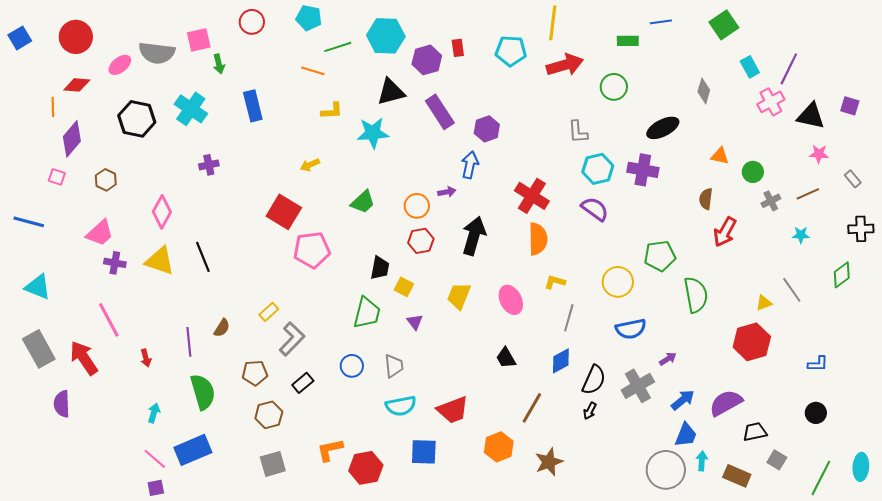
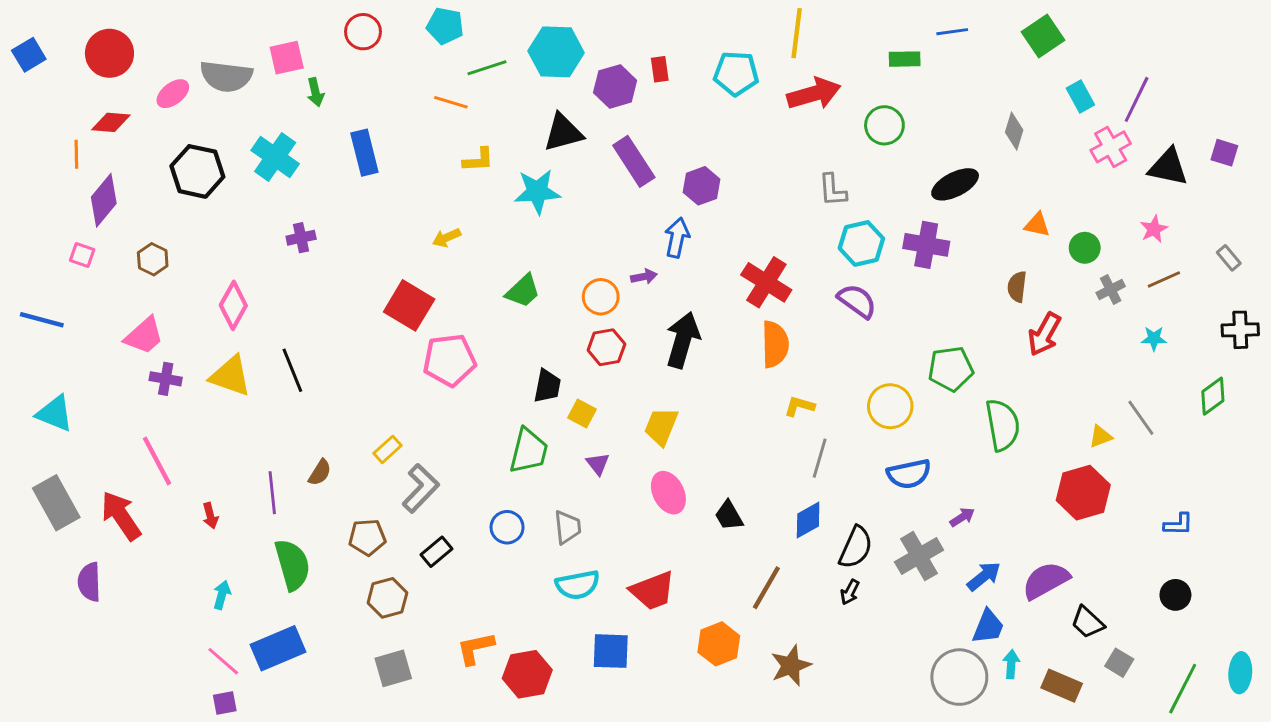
pink star: (819, 154) -> (1154, 229), moved, turned -30
pink ellipse: (511, 300) -> (668, 493), moved
black trapezoid: (755, 432) -> (1088, 622), turned -125

